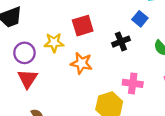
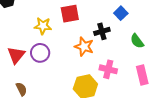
purple circle: (24, 53) -> (40, 53), moved
orange star: (81, 63) -> (84, 47), moved

